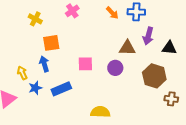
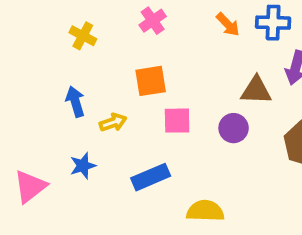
orange square: (51, 43) -> (151, 81), moved
blue arrow: (44, 64) -> (75, 102), moved
yellow arrow: (22, 73) -> (113, 122), moved, turned 96
blue rectangle: (61, 89) -> (151, 177), moved

